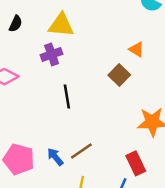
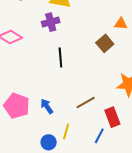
orange triangle: (137, 49) -> (121, 24), turned -32
brown line: (81, 151) -> (86, 102), moved

